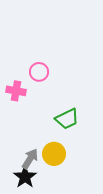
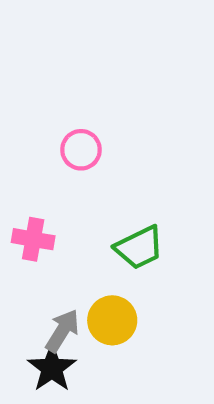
pink cross: (16, 91) -> (33, 239), moved

